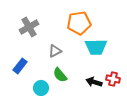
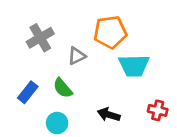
gray triangle: (55, 51) -> (77, 56), moved
green semicircle: (60, 75) -> (63, 88), moved
black arrow: (94, 82) -> (109, 115), moved

